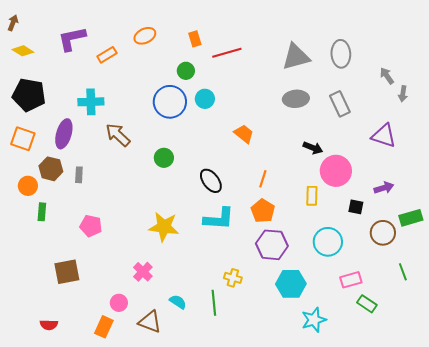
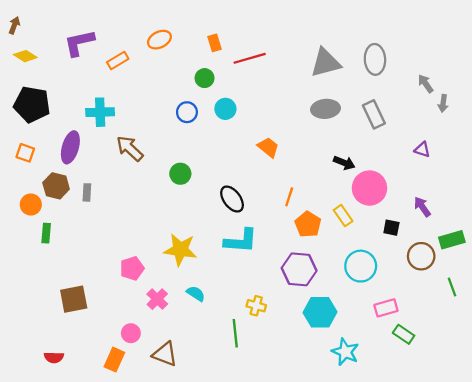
blue circle: (170, 102) -> (187, 112), size x0.6
purple triangle: (384, 136) -> (422, 150), size x0.6
orange square: (23, 139) -> (25, 153), size x0.7
purple arrow: (384, 188) -> (422, 207), turned -108
yellow rectangle: (312, 196) -> (343, 216), turned -36
orange pentagon: (263, 211) -> (308, 224), moved
pink pentagon: (91, 226) -> (132, 268), moved, turned -30
green line: (403, 272) -> (452, 287), moved
cyan semicircle: (178, 302) -> (196, 294), moved
cyan star: (314, 320) -> (345, 352), turned -30

